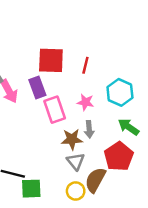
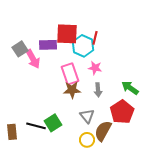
purple rectangle: (37, 87) -> (48, 45), moved, turned -72
cyan hexagon: (120, 92) -> (83, 46), moved
brown star: (72, 139) -> (72, 90), moved
green square: (31, 189) -> (53, 123), moved, turned -30

